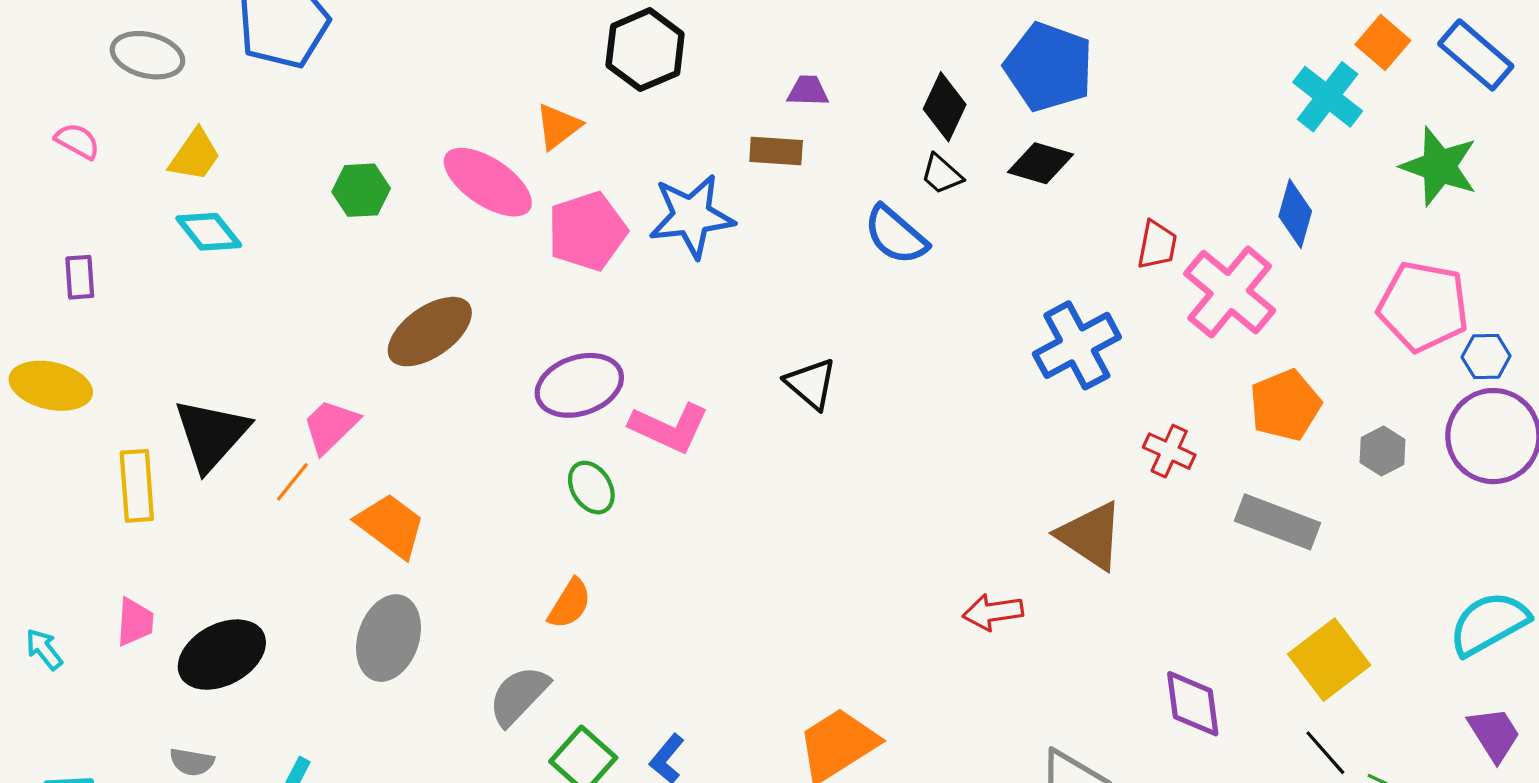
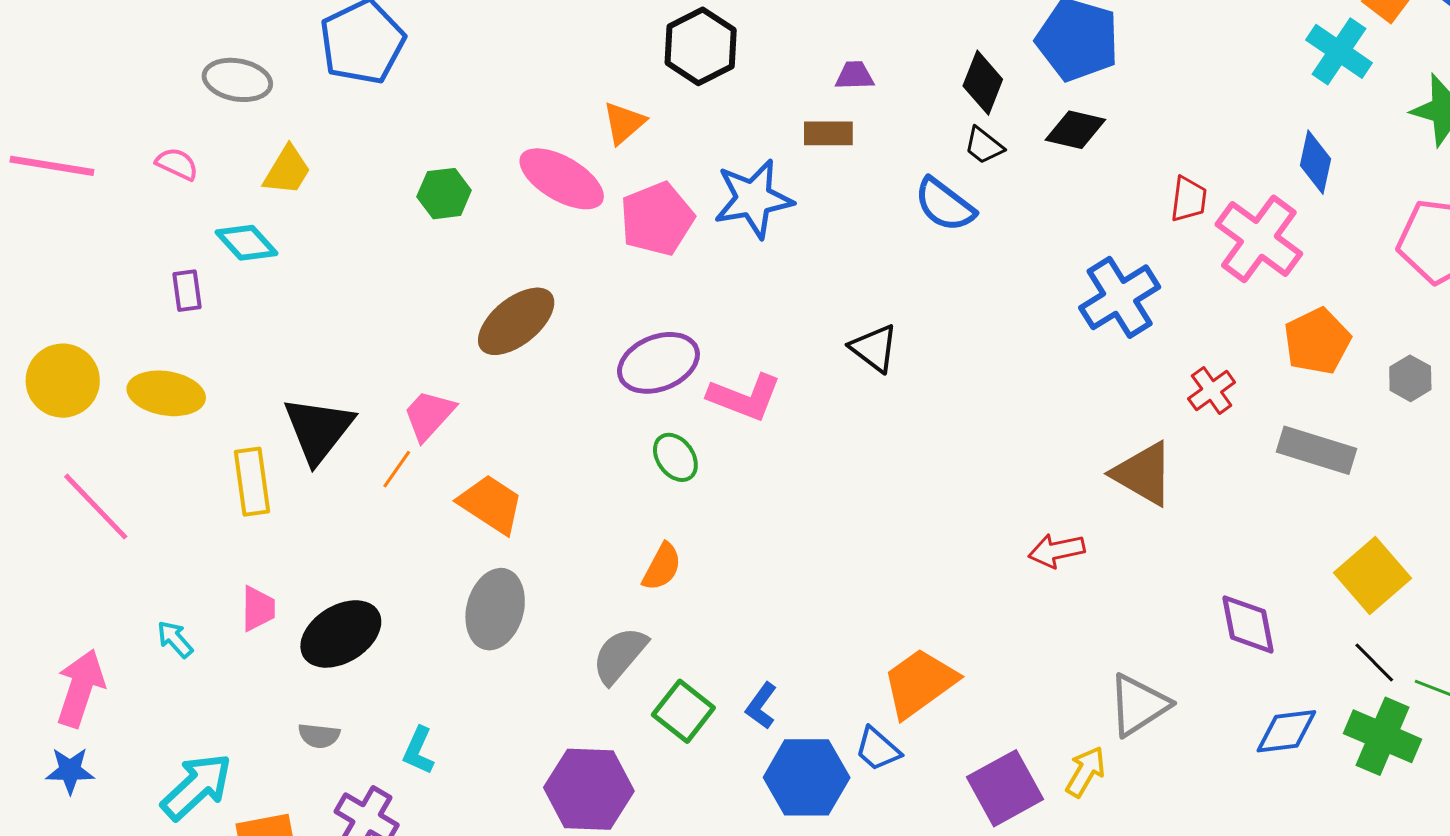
cyan diamond: (209, 232) -> (246, 243), moved
red cross: (1169, 451) -> (1212, 391), turned 33

